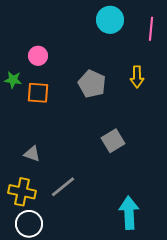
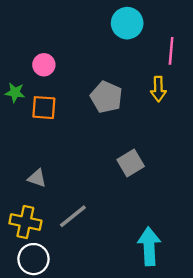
pink line: (151, 29) -> (171, 51), moved

